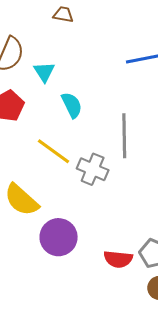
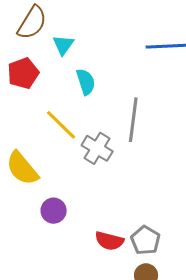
purple circle: (59, 237) -> (54, 211), size x0.7

